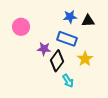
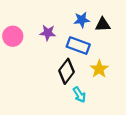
pink circle: (21, 27) -> (13, 36), moved
purple star: (44, 49) -> (48, 33), moved

